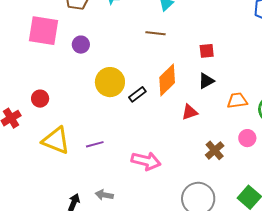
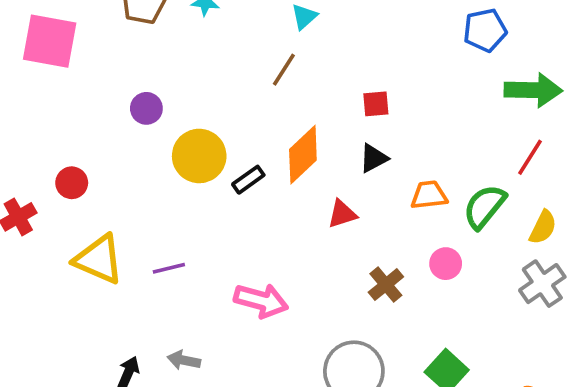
pink square: (43, 31) -> (50, 41), moved
brown line: (155, 33) -> (284, 70), turned -66
purple circle: (81, 45) -> (146, 108), moved

